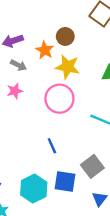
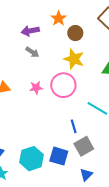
orange star: (45, 50) -> (59, 18), moved
pink star: (15, 91) -> (36, 88), moved
blue line: (52, 146) -> (74, 126), moved

